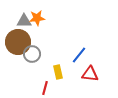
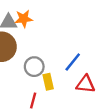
gray circle: (32, 54) -> (34, 67), moved

